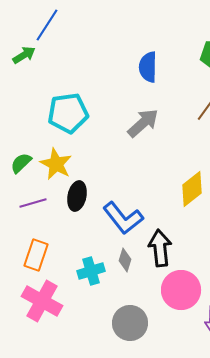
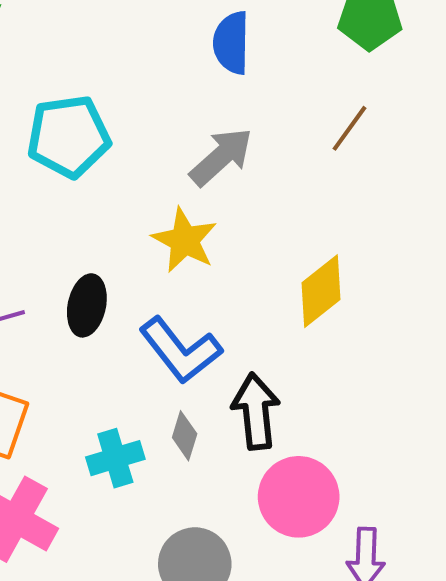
yellow star: (56, 164) -> (185, 240), moved

